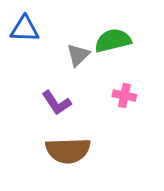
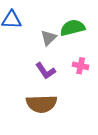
purple L-shape: (56, 103) -> (46, 71), moved

